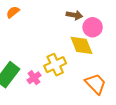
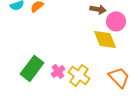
yellow cross: (55, 65) -> (79, 75), moved, turned -30

